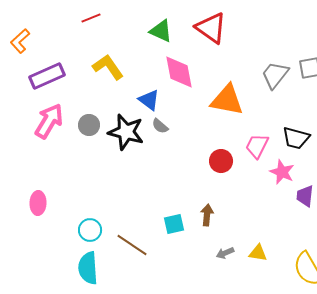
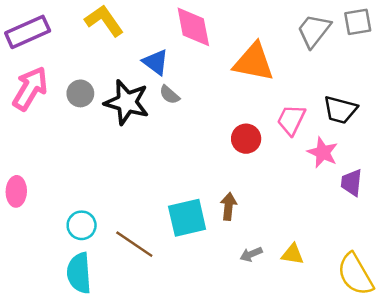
cyan square: (174, 224) -> (187, 218), size x1.5

